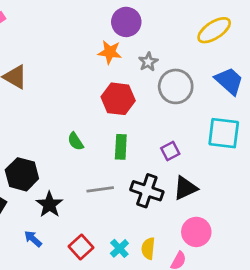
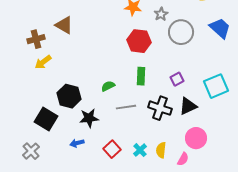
cyan square: (224, 133) -> (216, 86), moved, turned -30
green semicircle: (75, 141) -> (108, 86), moved, turned 96
black star: (49, 204) -> (89, 118), turned 30
blue arrow: (33, 239) -> (77, 143), turned -56

